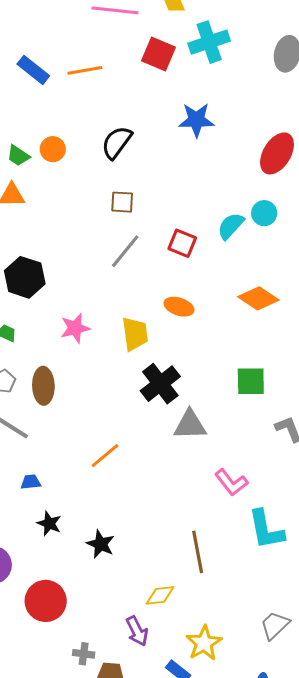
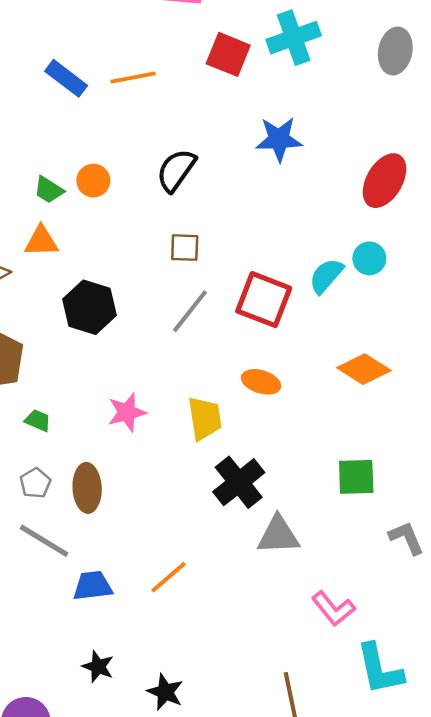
red square: (182, 243) -> (264, 300), size x1.5
black hexagon: (25, 277) -> (90, 307), moved
blue trapezoid: (31, 482) -> (93, 586), moved, size x1.5

